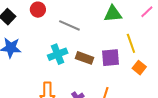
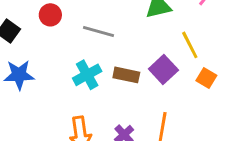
purple square: (111, 58) -> (163, 70), turned -30

